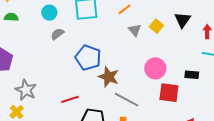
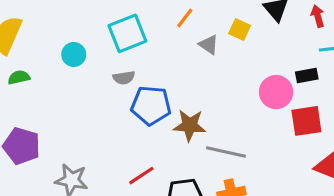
gray semicircle: (57, 34) -> (124, 78), moved, turned -136
pink circle: (155, 68) -> (276, 92), moved
black rectangle: (192, 75) -> (307, 76), moved
red square: (169, 93) -> (306, 121), moved

